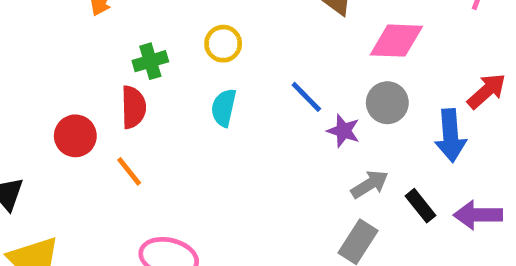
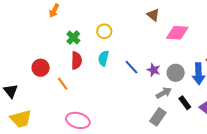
green cross: (150, 61) -> (73, 37), turned -32
blue line: (306, 97) -> (132, 67), moved
gray circle: (387, 103) -> (176, 73), moved
red semicircle: (133, 107) -> (76, 60), moved

